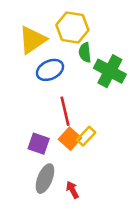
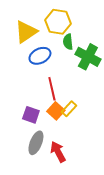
red arrow: (72, 190) -> (58, 152), size x1.5

